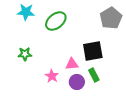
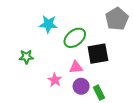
cyan star: (26, 12) -> (48, 24), moved
green ellipse: (56, 21) -> (75, 38), moved
green rectangle: (94, 75) -> (99, 93), moved

